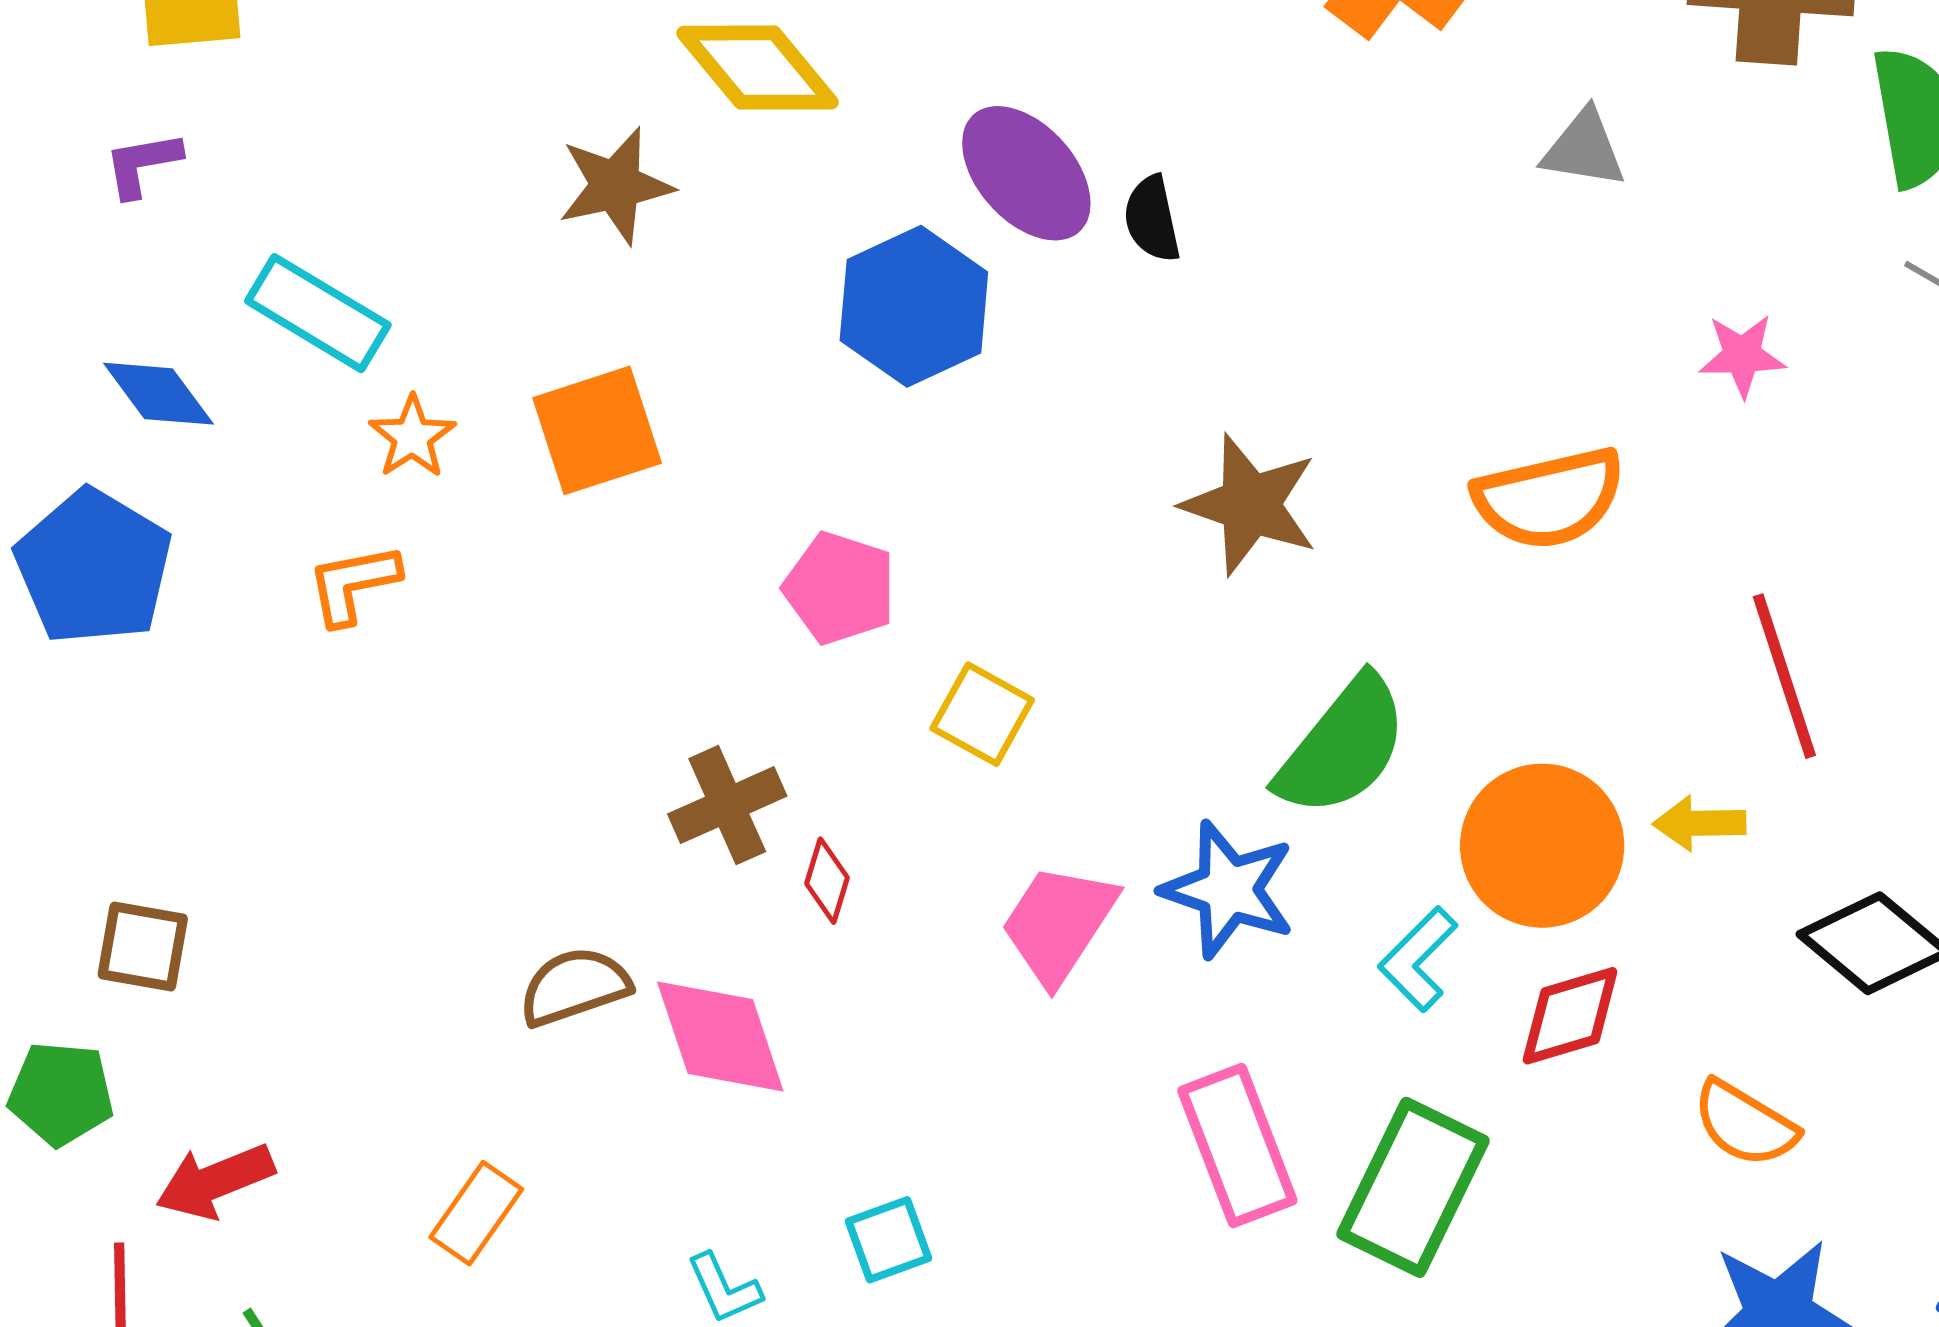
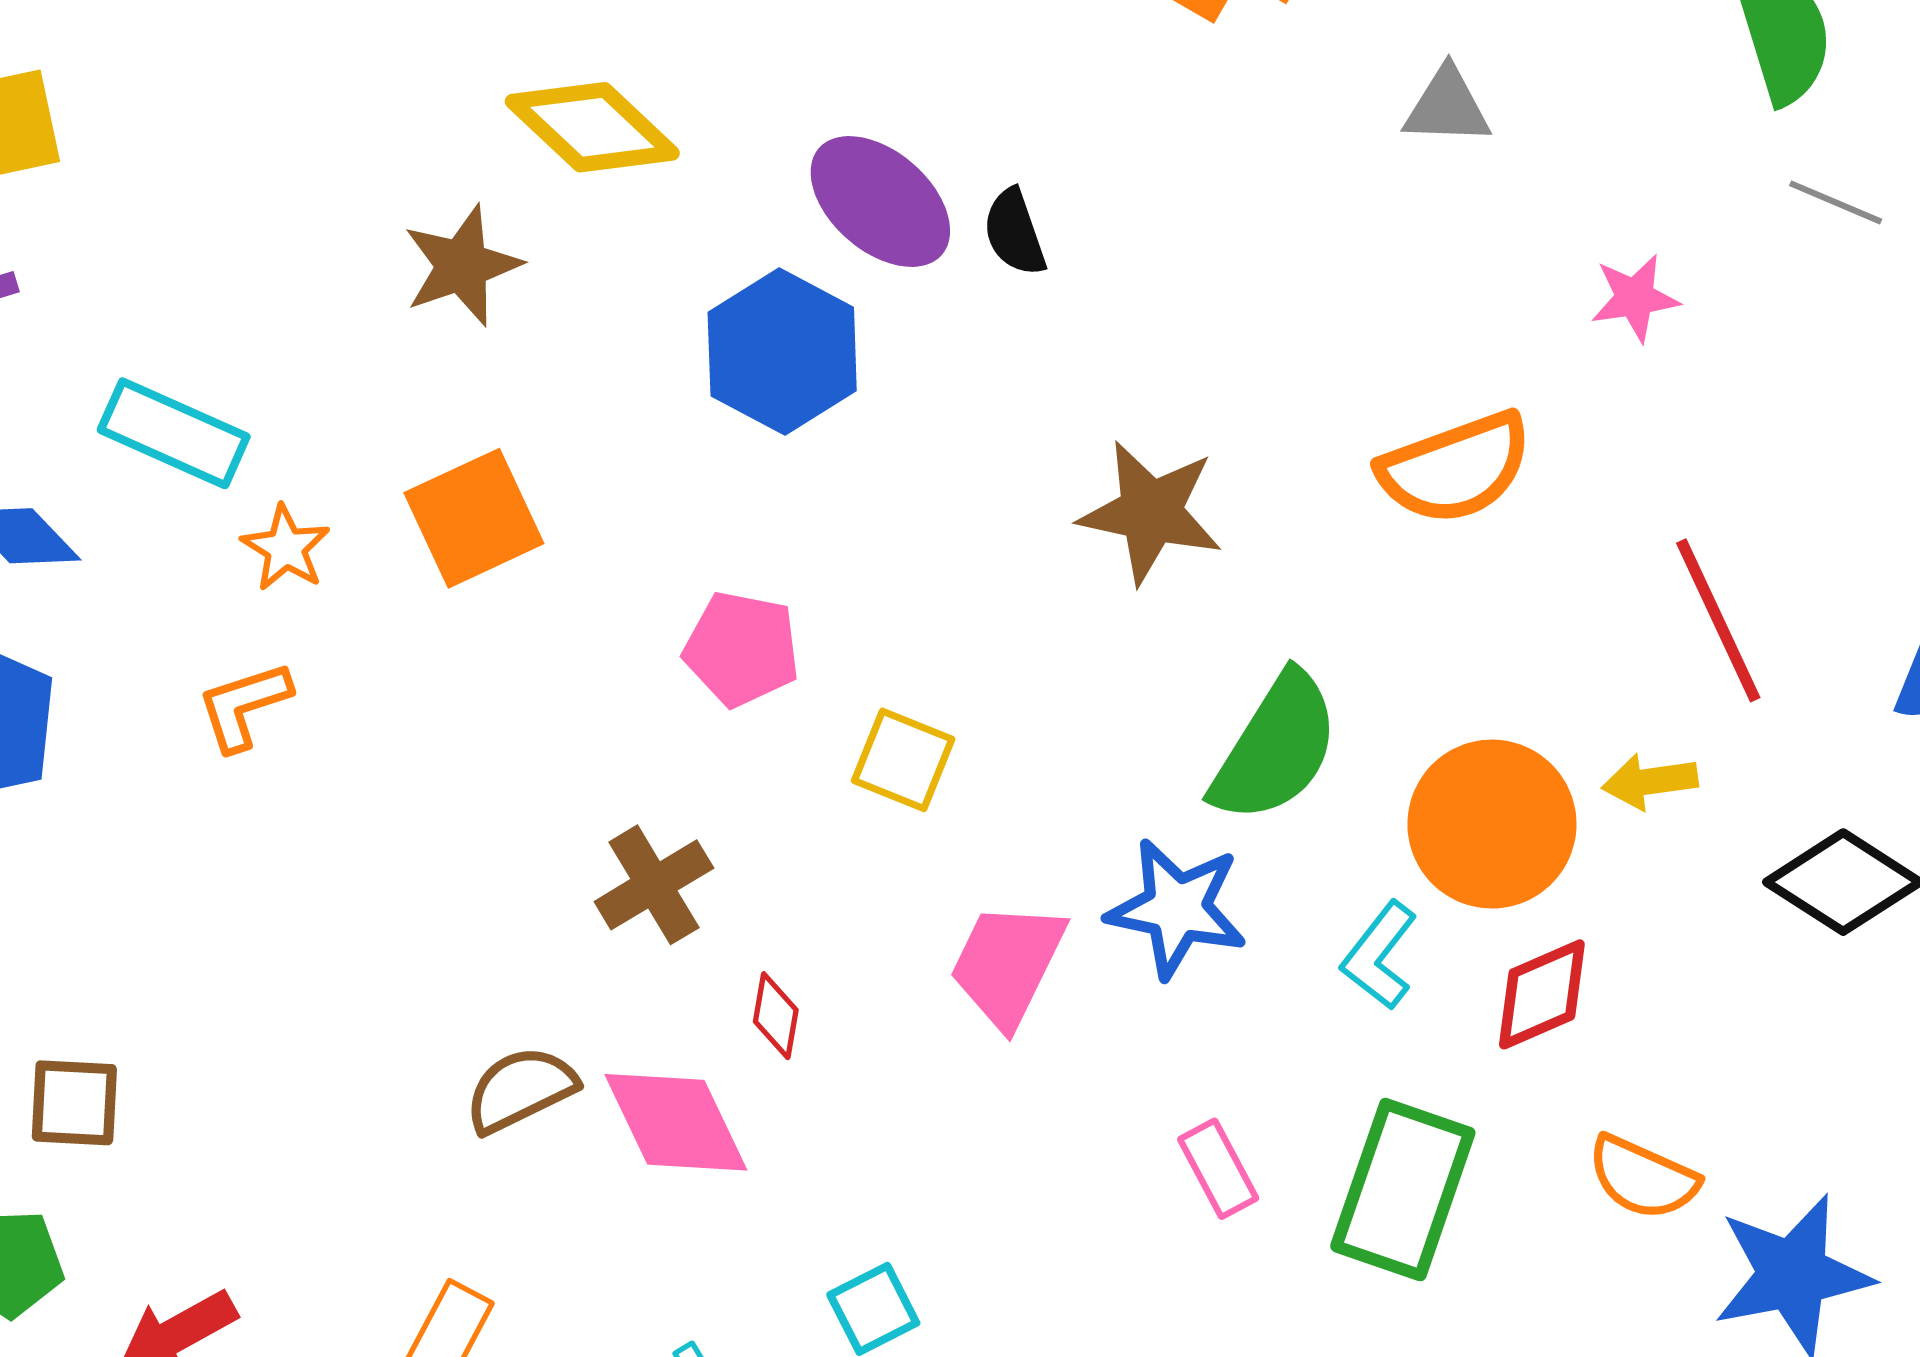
red diamond: (827, 881) -> (776, 1016), moved
orange semicircle: (1745, 1124) -> (1643, 1178), moved
pink rectangle: (1237, 1145) -> (1218, 1169), size x0.6

